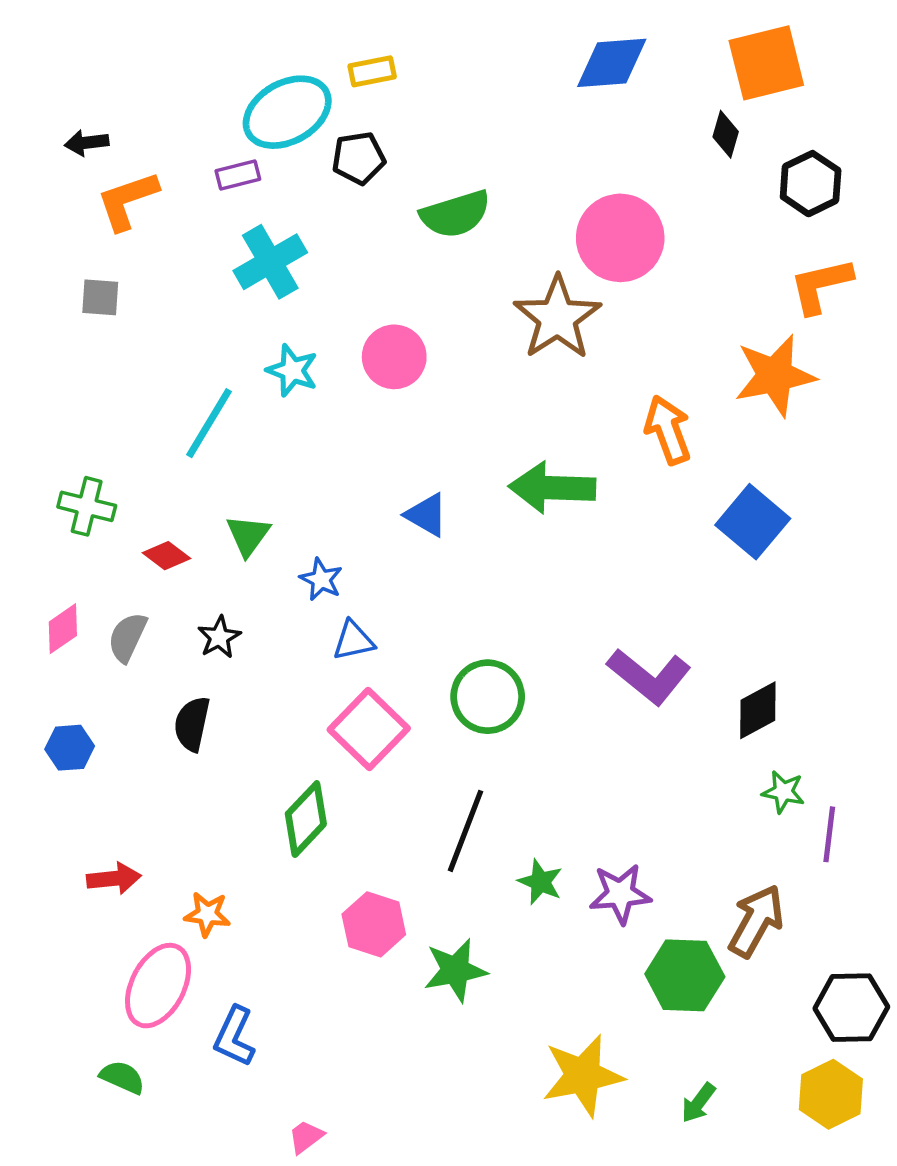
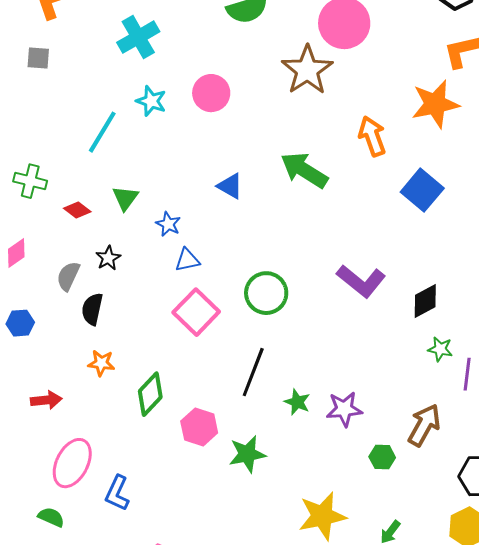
green arrow: (552, 488) -> (304, 170), turned 30
gray semicircle: (127, 637) -> (68, 276), moved
green diamond: (306, 819) -> (150, 394), moved
orange star: (207, 914) -> (101, 363), moved
green hexagon: (685, 975) -> (382, 457), size x0.6

